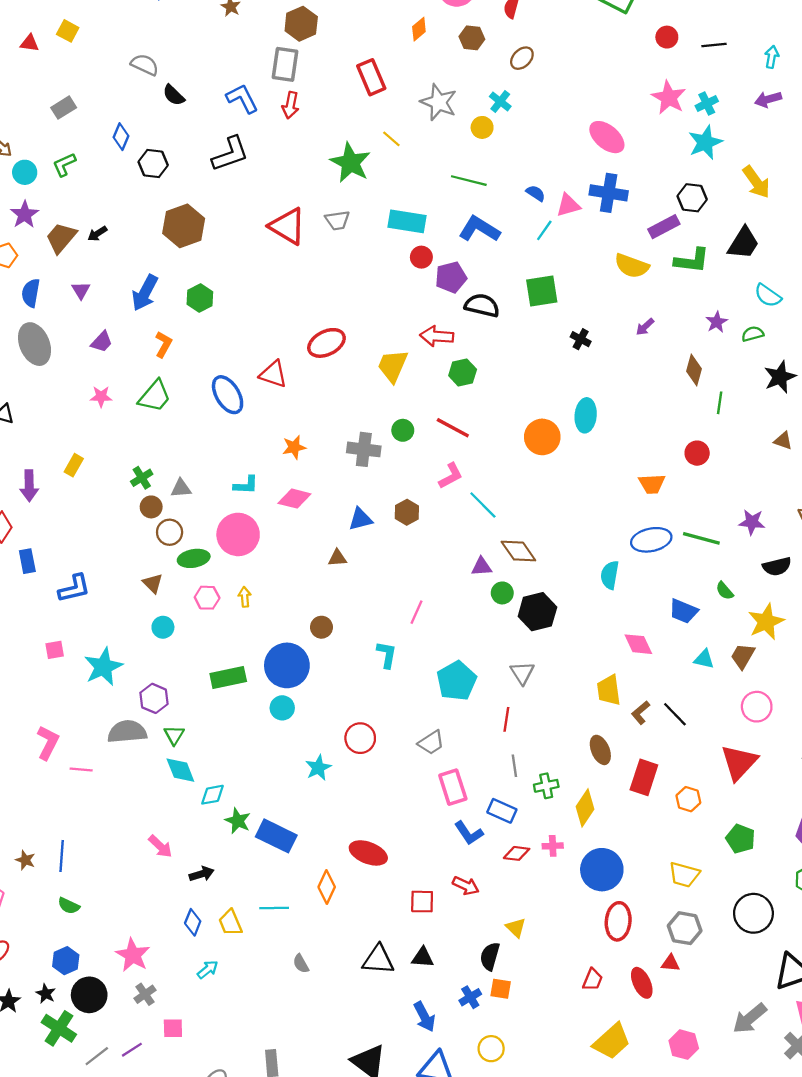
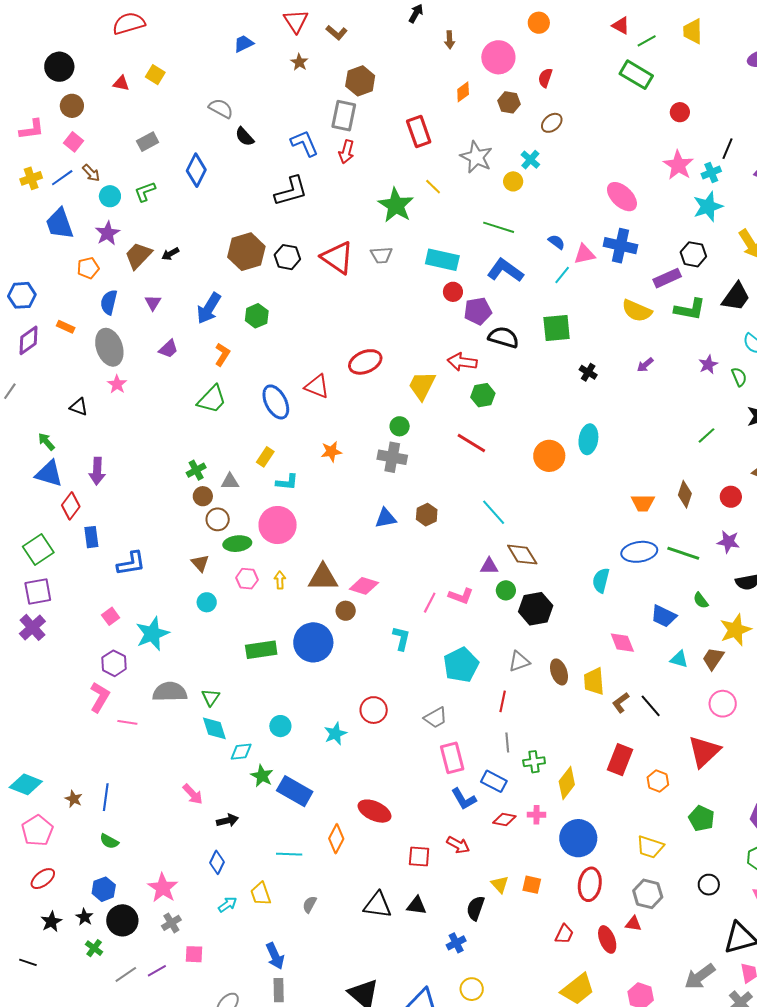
black line: (714, 45) -> (727, 149), moved, turned -65
blue diamond: (121, 137) -> (196, 170), size x1.4
black hexagon: (153, 163) -> (287, 257), moved
green semicircle: (753, 334) -> (739, 377), turned 78
brown diamond: (694, 370) -> (685, 494), moved
pink star: (101, 397) -> (117, 384), moved, turned 30
green line: (720, 403) -> (706, 435), turned 36
green circle: (403, 430) -> (400, 426), moved
red circle: (697, 453) -> (731, 497), moved
yellow rectangle: (74, 465) -> (265, 457), moved
pink L-shape: (451, 476) -> (461, 596), moved, turned 45
pink diamond: (294, 499) -> (364, 586), moved
brown triangle: (337, 558) -> (323, 577), moved, size x1.8
pink square: (55, 650) -> (111, 616), turned -30
gray triangle: (522, 673) -> (519, 662), turned 40
purple hexagon: (154, 698) -> (114, 663), moved
cyan circle: (282, 708) -> (280, 726), moved
brown ellipse: (600, 750) -> (559, 672), moved
black circle: (753, 913) -> (709, 885), size x0.6
yellow trapezoid: (230, 923) -> (261, 894), moved
gray semicircle: (301, 964) -> (310, 904), turned 54
orange square: (501, 989) -> (532, 885), moved
blue arrow: (424, 1017) -> (275, 956), moved
green cross: (59, 1028) -> (94, 948), size x0.6

